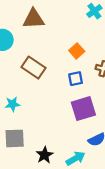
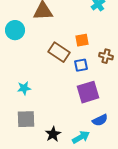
orange square: (77, 51) -> (82, 40), turned 32
brown rectangle: (33, 68) -> (59, 52), moved

